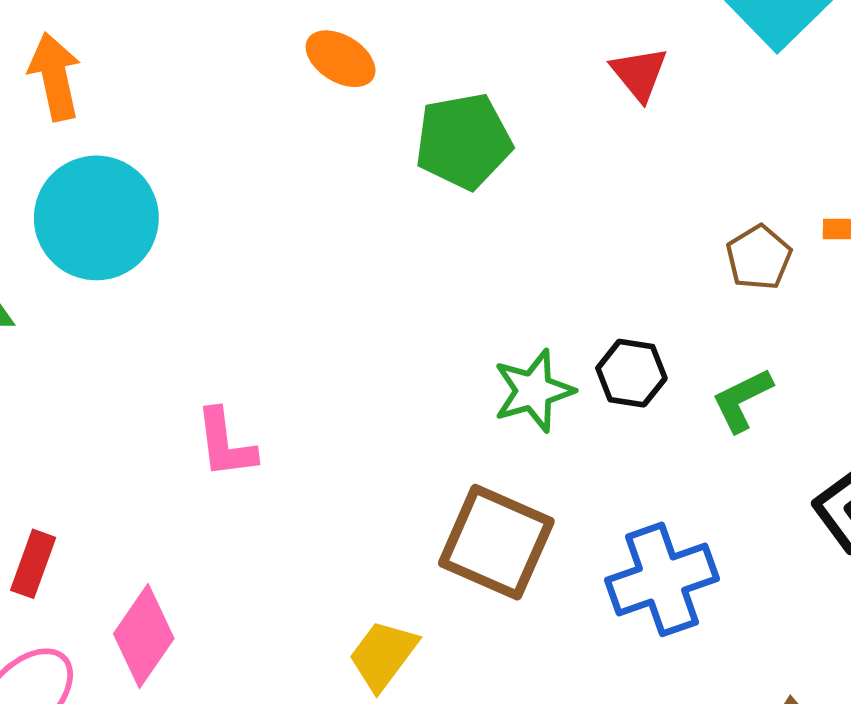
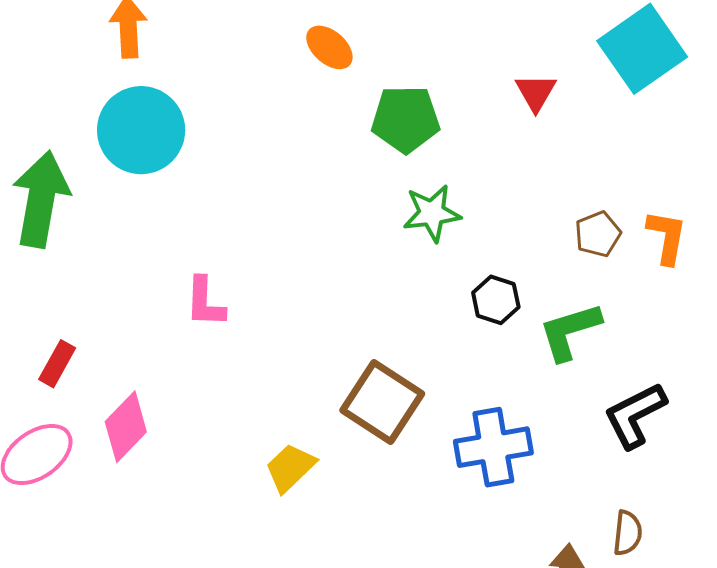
green star: (534, 391) -> (432, 213), moved
green L-shape: (742, 400) -> (570, 331), size x1.4

